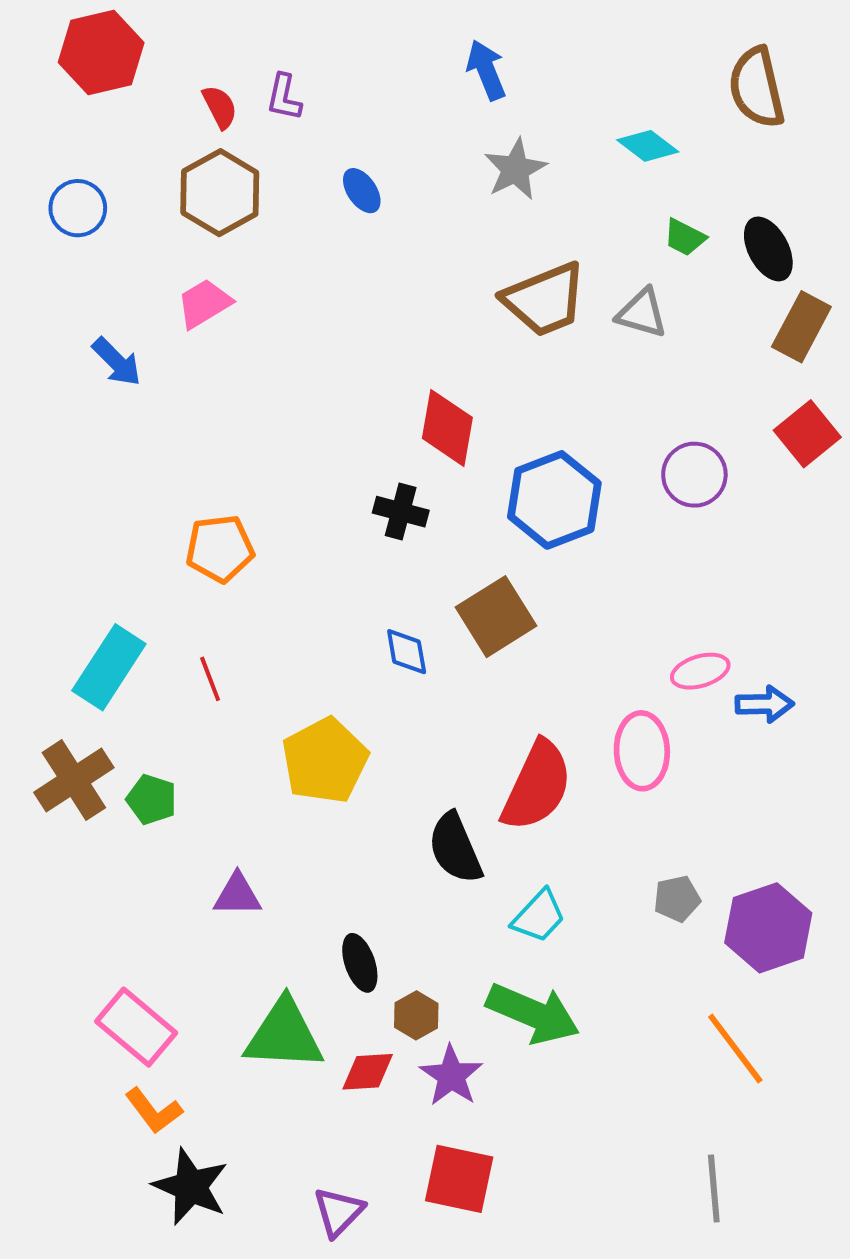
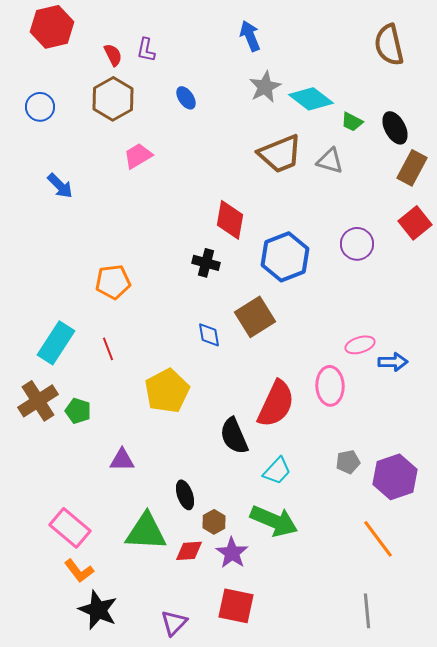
cyan diamond: (648, 146) -> (311, 99), moved, size x1.4
pink trapezoid: (204, 303) -> (138, 156), moved

